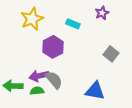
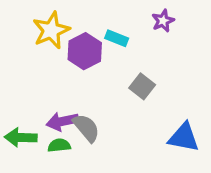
purple hexagon: (53, 47) -> (85, 51), moved
gray square: (111, 54) -> (142, 86), moved
blue triangle: (95, 91) -> (184, 137), moved

